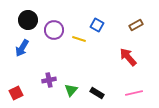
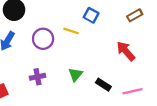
purple circle: (54, 30) -> (43, 39), moved
green triangle: (71, 90) -> (75, 75), moved
black rectangle: (97, 93) -> (103, 85), moved

